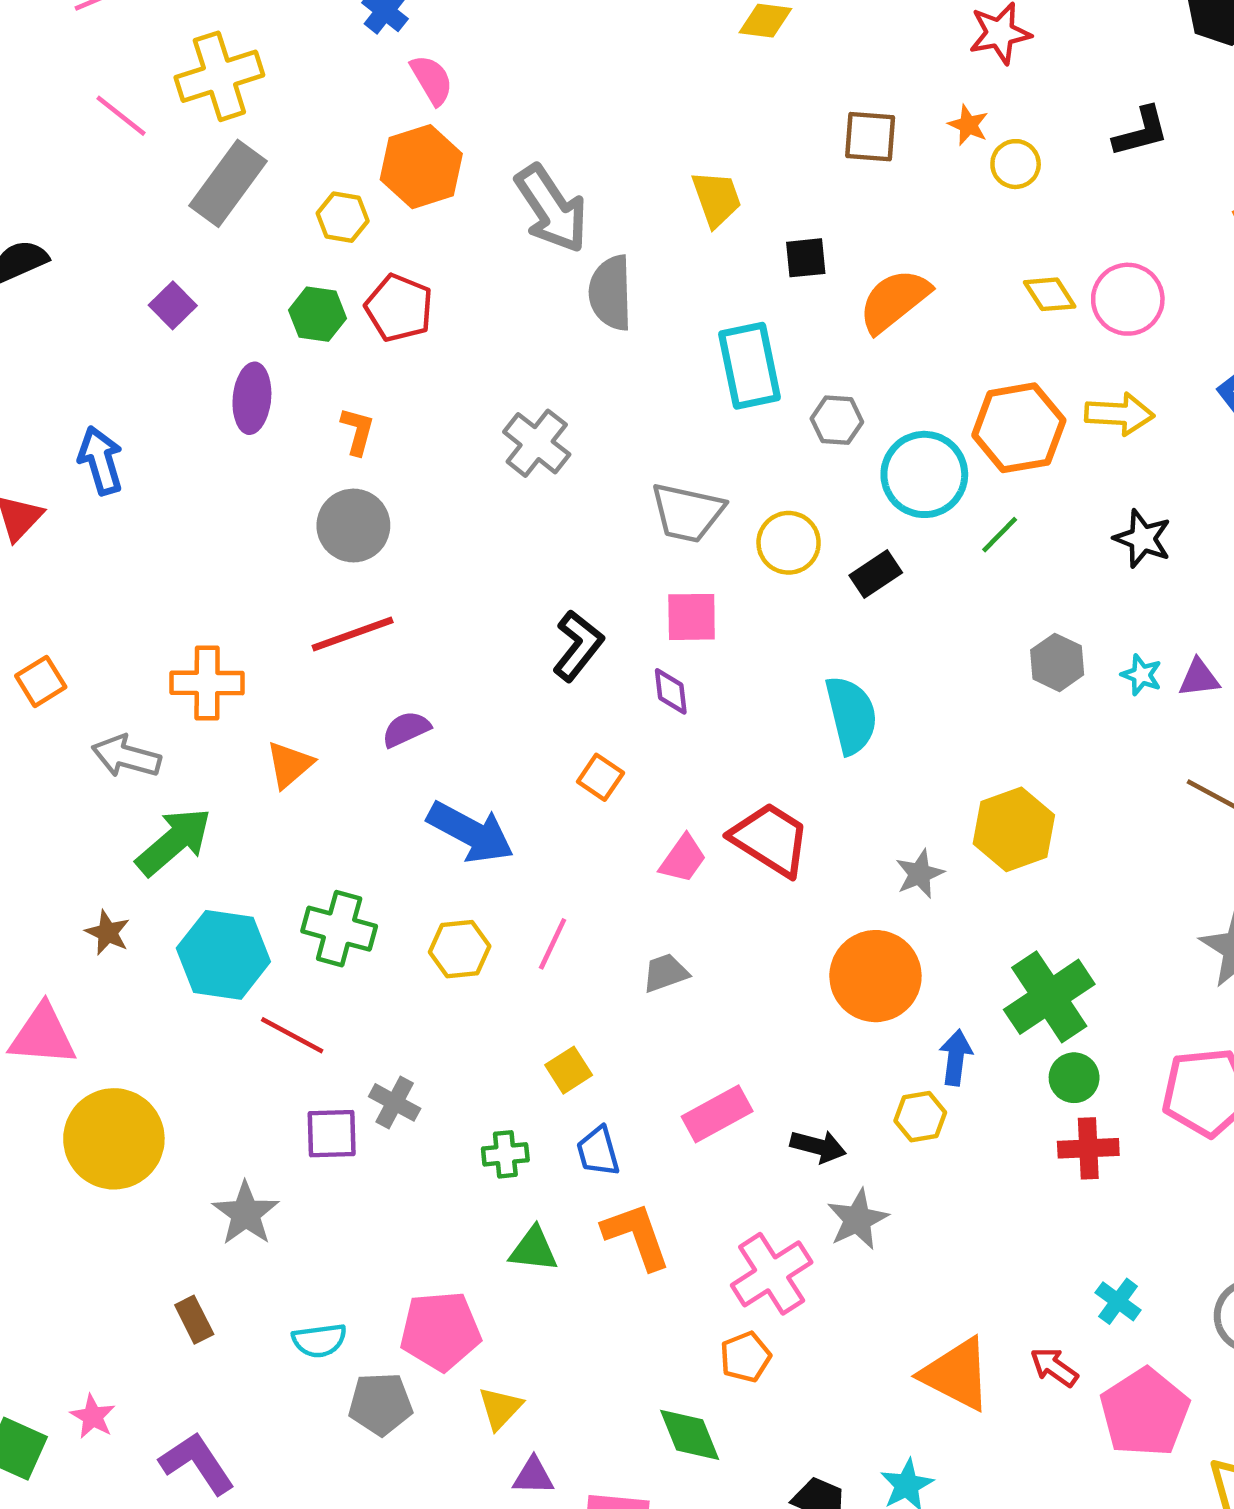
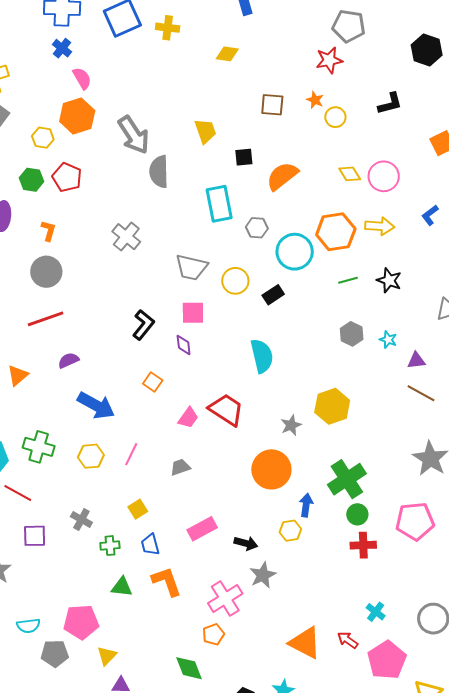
green line: (1000, 535) -> (348, 280), moved, turned 30
purple triangle: (1199, 678) -> (416, 361), moved
gray cross: (395, 1102) -> (81, 520), moved

